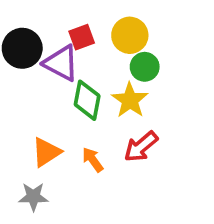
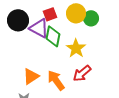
green circle: (145, 67) -> (91, 18), moved
green diamond: (87, 100) -> (53, 36), moved
orange arrow: (93, 160) -> (56, 80), size x1.5

